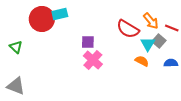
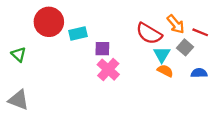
cyan rectangle: (60, 14) -> (78, 33), moved
cyan triangle: (148, 44) -> (162, 54), moved

